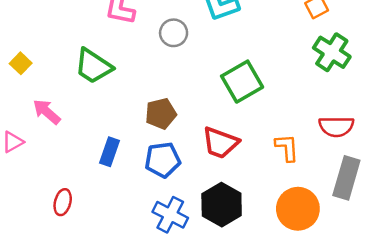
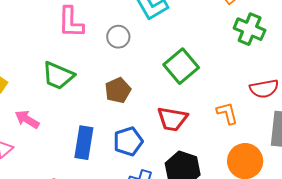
brown pentagon: (161, 114) -> (118, 90), moved
blue rectangle: (109, 152) -> (84, 143), size x1.4

